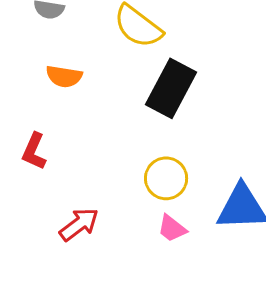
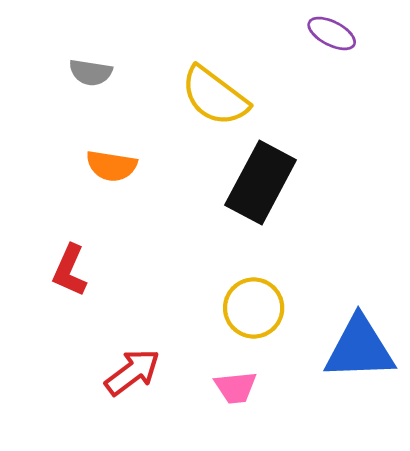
pink trapezoid: (172, 228) -> (236, 387), moved, turned -44

